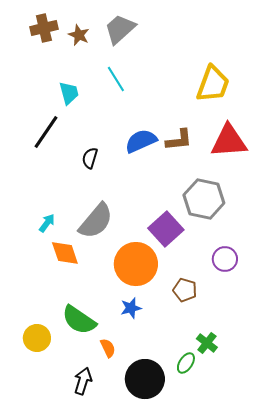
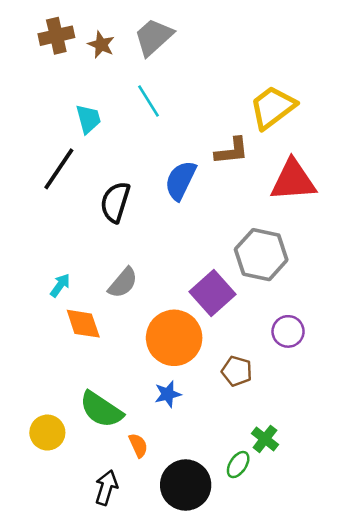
yellow trapezoid: (213, 84) -> (273, 107), turned -147
brown L-shape: (179, 140) -> (232, 151), moved
blue semicircle: (141, 141) -> (180, 180), turned -40
black semicircle: (90, 158) -> (115, 202), size x1.5
gray semicircle: (96, 221) -> (123, 283), size x0.7

